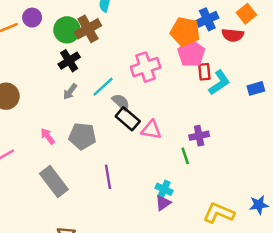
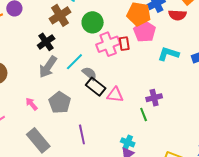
green circle: (67, 30) -> (93, 22), moved
red rectangle: (204, 72) -> (124, 44), moved
cyan L-shape: (219, 83) -> (168, 54), turned -125
gray arrow: (70, 92) -> (48, 67), size x1.6
gray pentagon: (82, 136) -> (60, 103), turned 30

